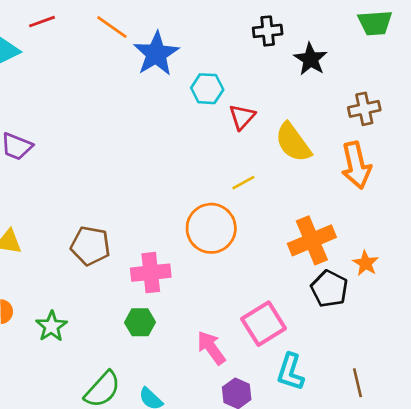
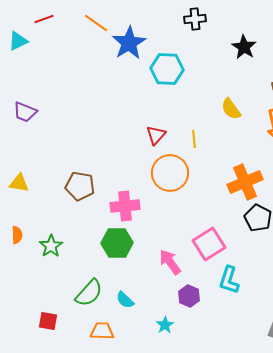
black cross: (268, 31) -> (195, 19), moved
cyan hexagon: (207, 89) -> (167, 69), size x1.4
red triangle: (242, 117) -> (156, 135), moved
yellow semicircle: (293, 142) -> (231, 109), size x0.7
yellow line: (243, 183) -> (194, 139), turned -66
green hexagon: (140, 322) -> (117, 243), size x1.4

